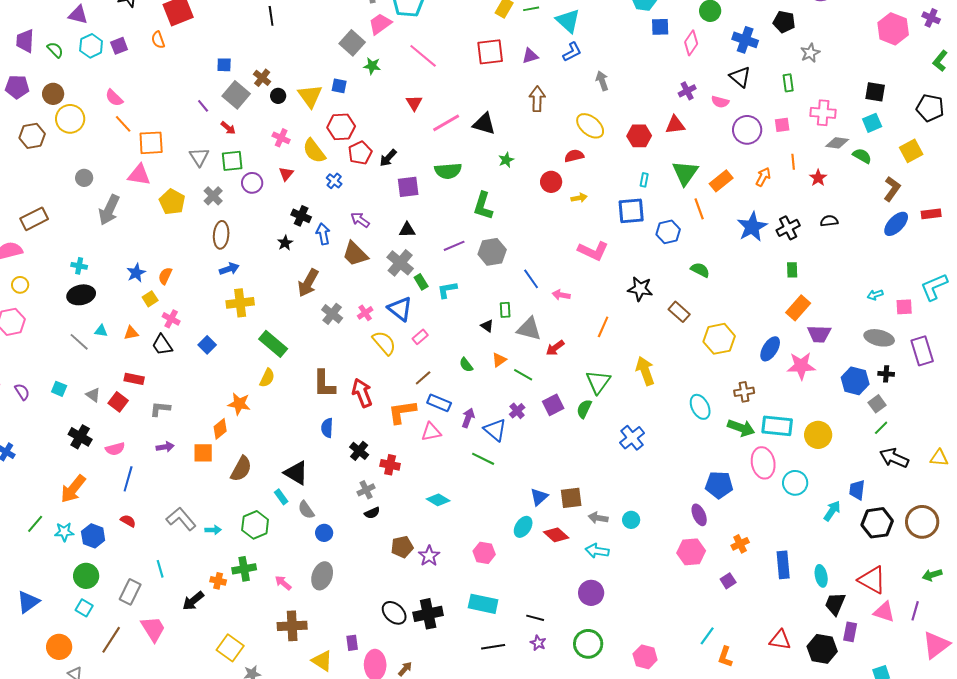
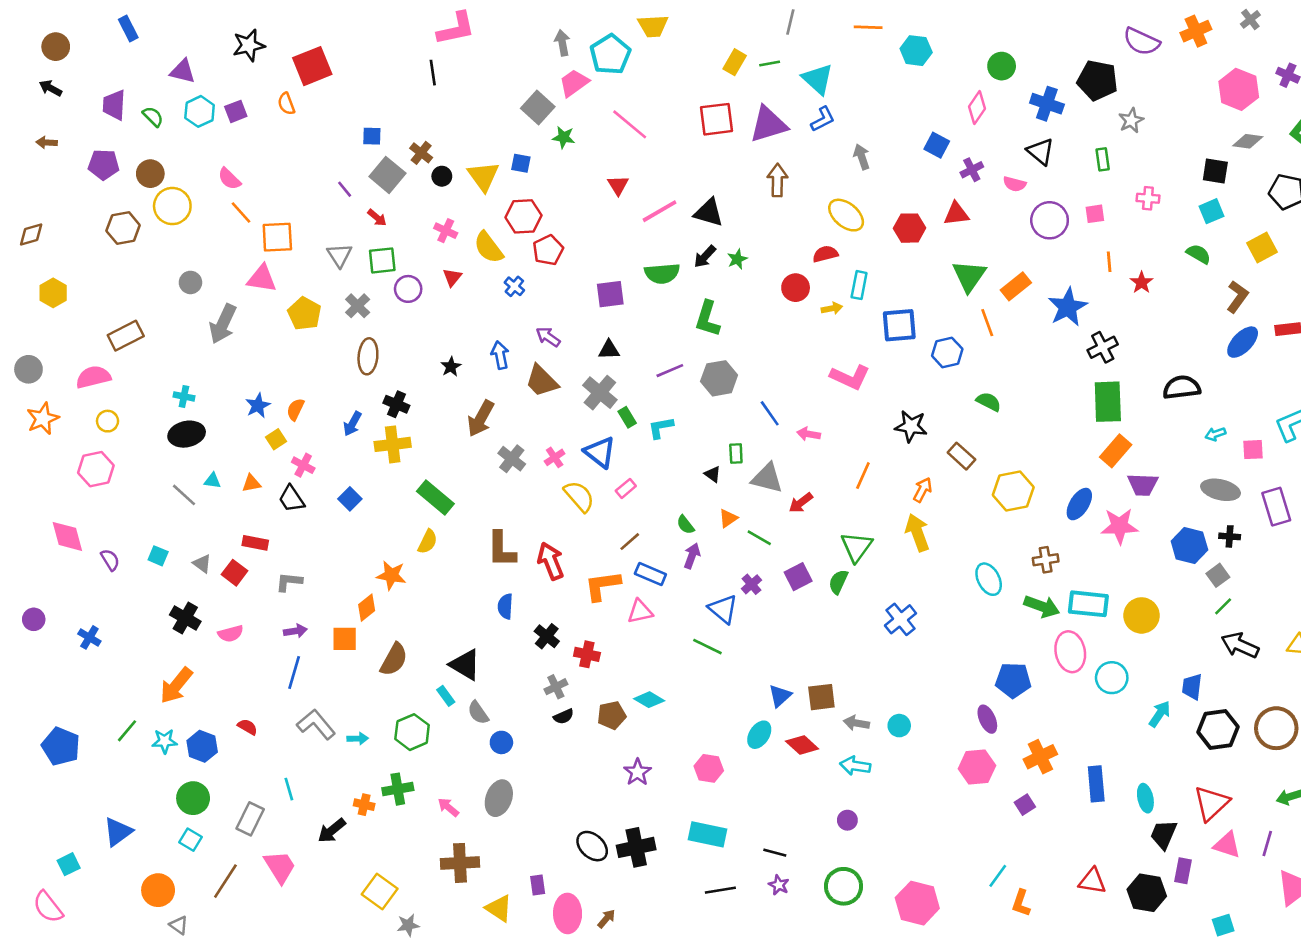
black pentagon: (784, 22) -> (1097, 80), size x1.4
blue square: (660, 27) -> (937, 145), moved, turned 30
purple triangle: (530, 56) -> (768, 124), size x1.8
pink cross: (823, 113) -> (1148, 198), size x0.7
gray diamond: (837, 143) -> (1248, 141), moved
black arrow: (388, 158) -> (705, 257), moved
orange arrow: (763, 177) -> (923, 490), moved
cyan rectangle: (644, 180) -> (859, 285), moved, size x1.5
black cross: (301, 216) -> (396, 404), moved
black semicircle: (829, 221) -> (1182, 387), moved, size x1.6
blue star: (752, 227) -> (1068, 307), moved
blue arrow: (229, 269) -> (352, 424), moved, turned 138
green rectangle: (792, 270) -> (1108, 402), size x2.0
purple arrow: (468, 418) -> (692, 556), moved
blue line: (128, 479) -> (294, 672), moved
orange cross: (740, 544) -> (1040, 757), size x1.4
brown pentagon: (402, 547) -> (612, 715), moved
red triangle: (872, 580) -> (1211, 803), turned 48
purple circle: (591, 593) -> (847, 820), size x0.6
pink hexagon: (645, 657) -> (917, 903), size x1.4

